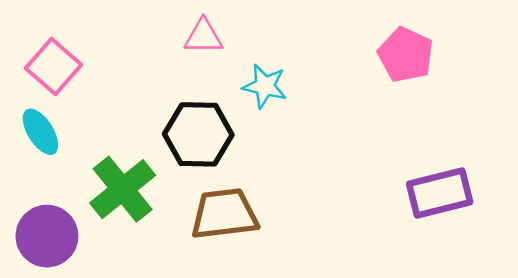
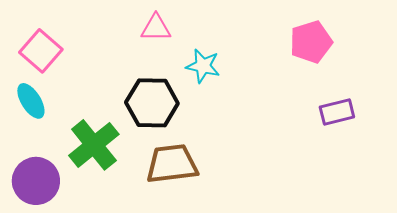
pink pentagon: (406, 55) -> (311, 42), turned 30
purple rectangle: (440, 193) -> (337, 112), moved, size x0.7

